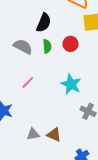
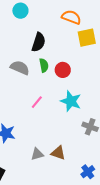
red circle: (70, 44) -> (63, 70), moved
pink line: (28, 82) -> (37, 102), moved

